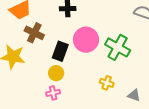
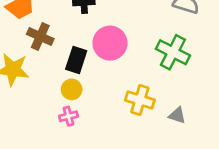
green cross: (118, 47) -> (173, 52), moved
yellow cross: (107, 83) -> (140, 100), size x1.5

